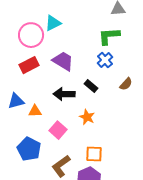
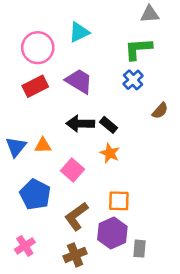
cyan triangle: (53, 23) -> (79, 32), moved
black rectangle: (91, 86) -> (109, 125), moved
blue triangle: (16, 101) -> (16, 147), moved, turned -36

